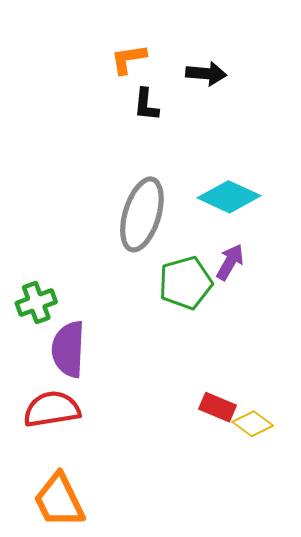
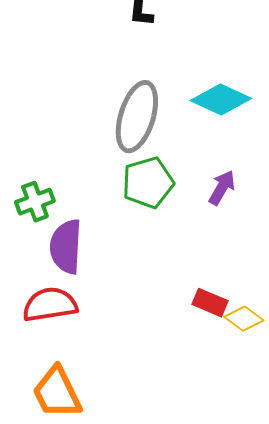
purple arrow: (230, 262) -> (222, 188), moved
green pentagon: (185, 283) -> (148, 183), moved

